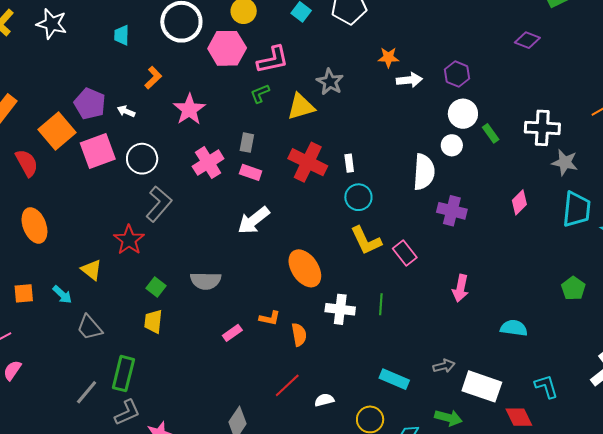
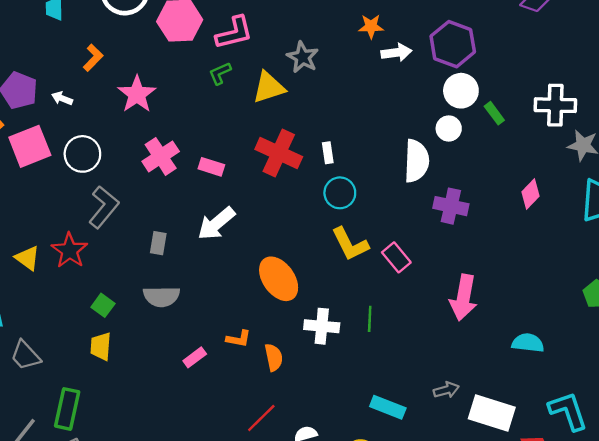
purple hexagon: (457, 74) -> (453, 44), size x1.5
gray rectangle: (247, 143) -> (158, 243), moved
yellow triangle: (91, 270) -> (28, 258), moved
pink arrow: (461, 288) -> (463, 298), size x1.4
cyan L-shape: (546, 386) -> (568, 411), size x1.4

